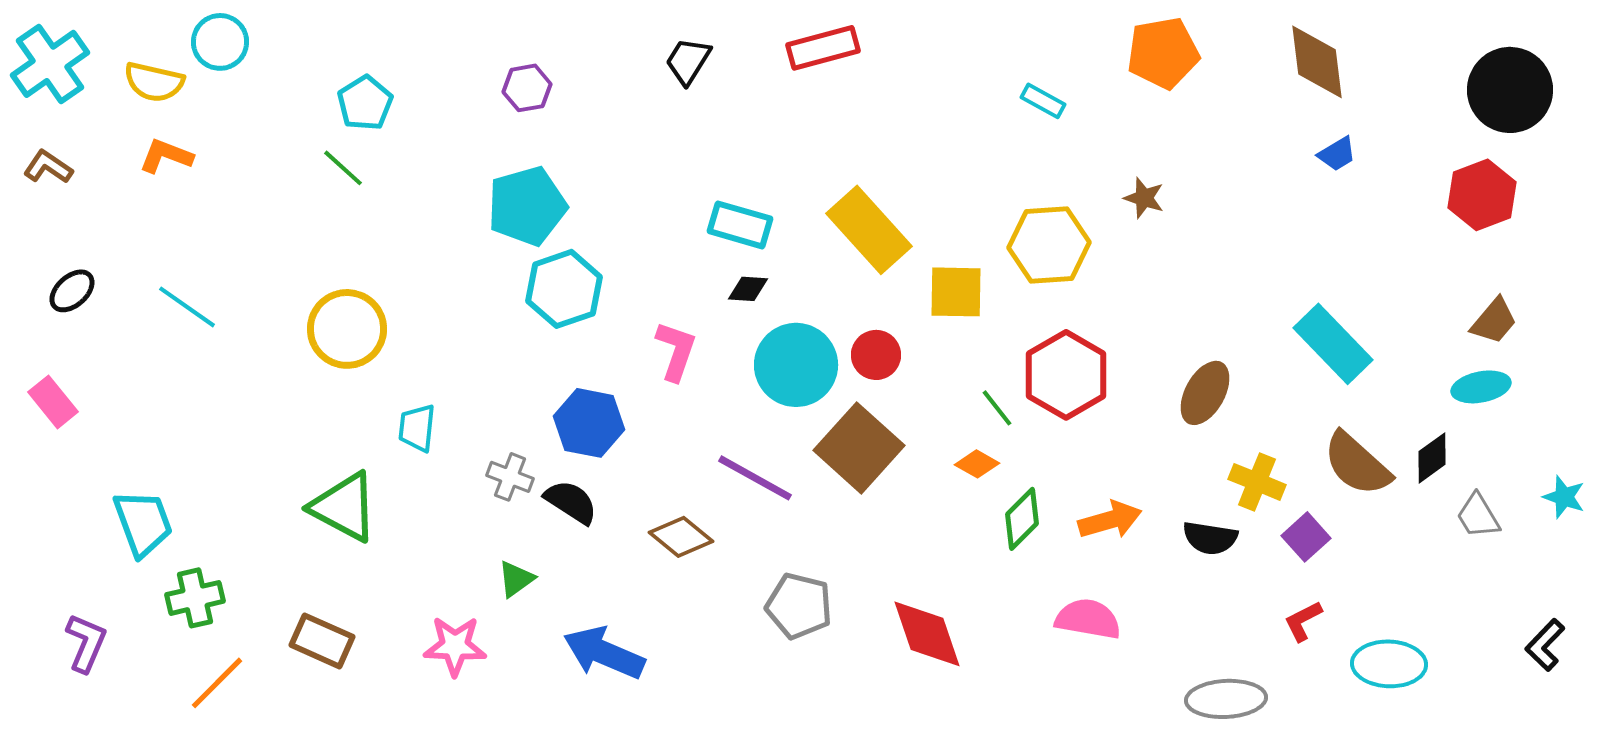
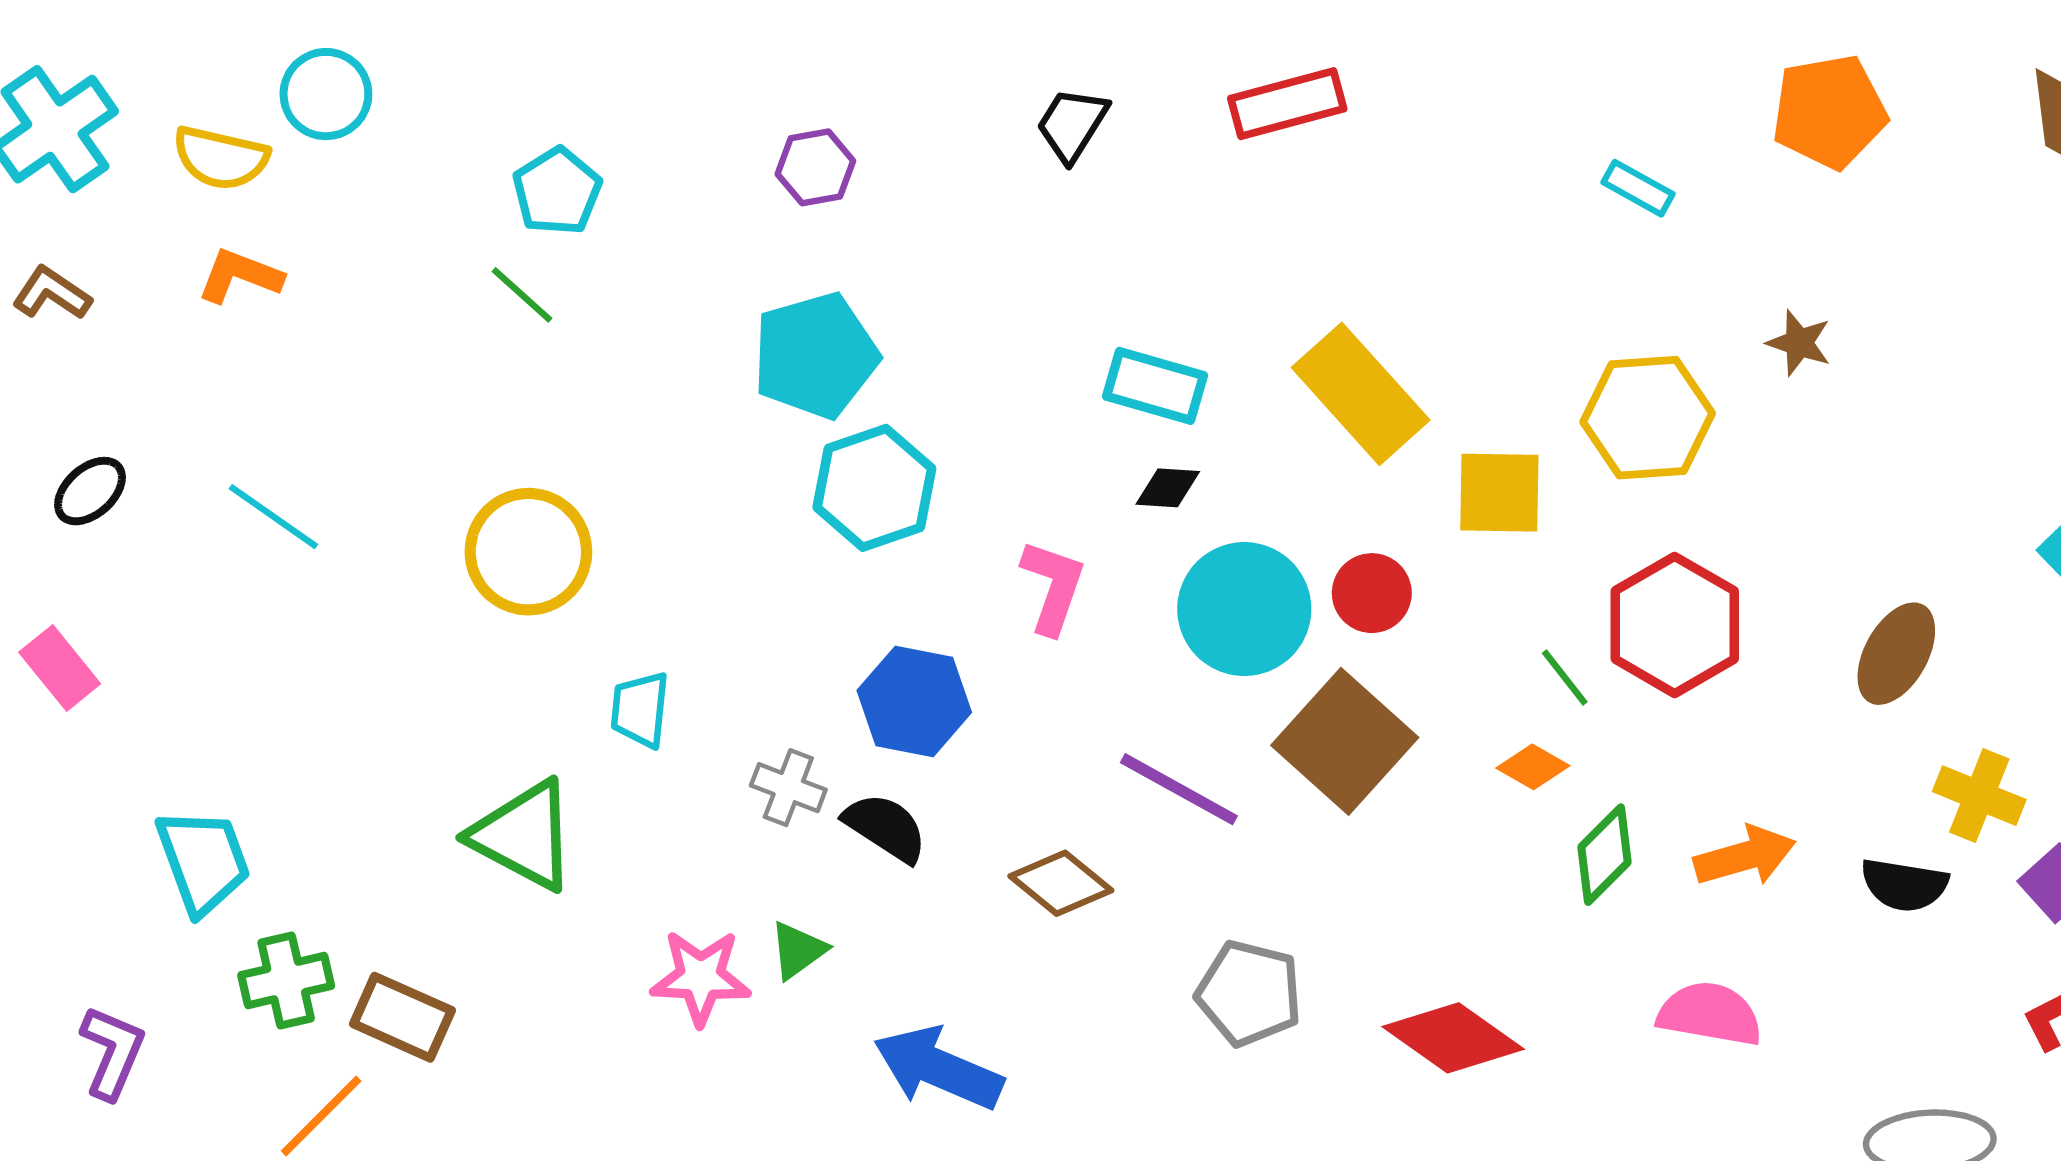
red diamond: (927, 634) -> (1453, 1038), turned -36
brown rectangle: (322, 641) -> (402, 1017), moved
pink star: (455, 646) -> (701, 977), moved

